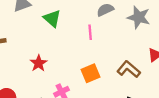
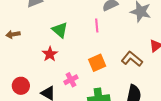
green triangle: (52, 18) -> (60, 30), moved

